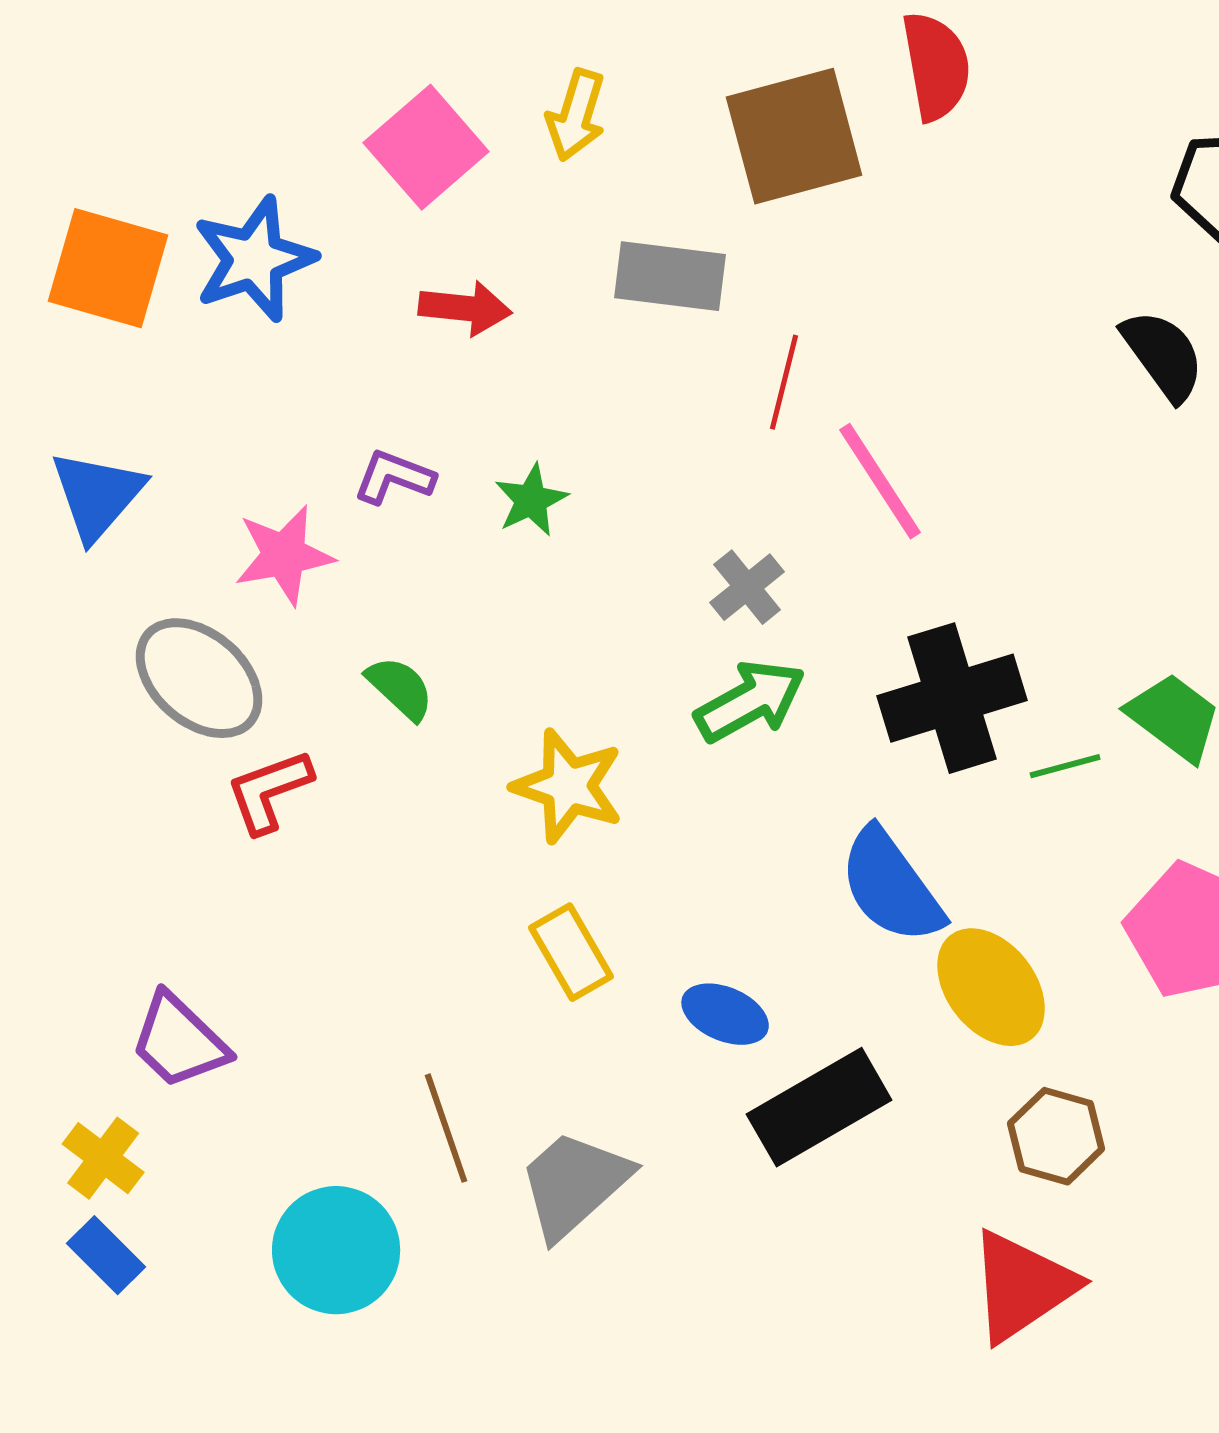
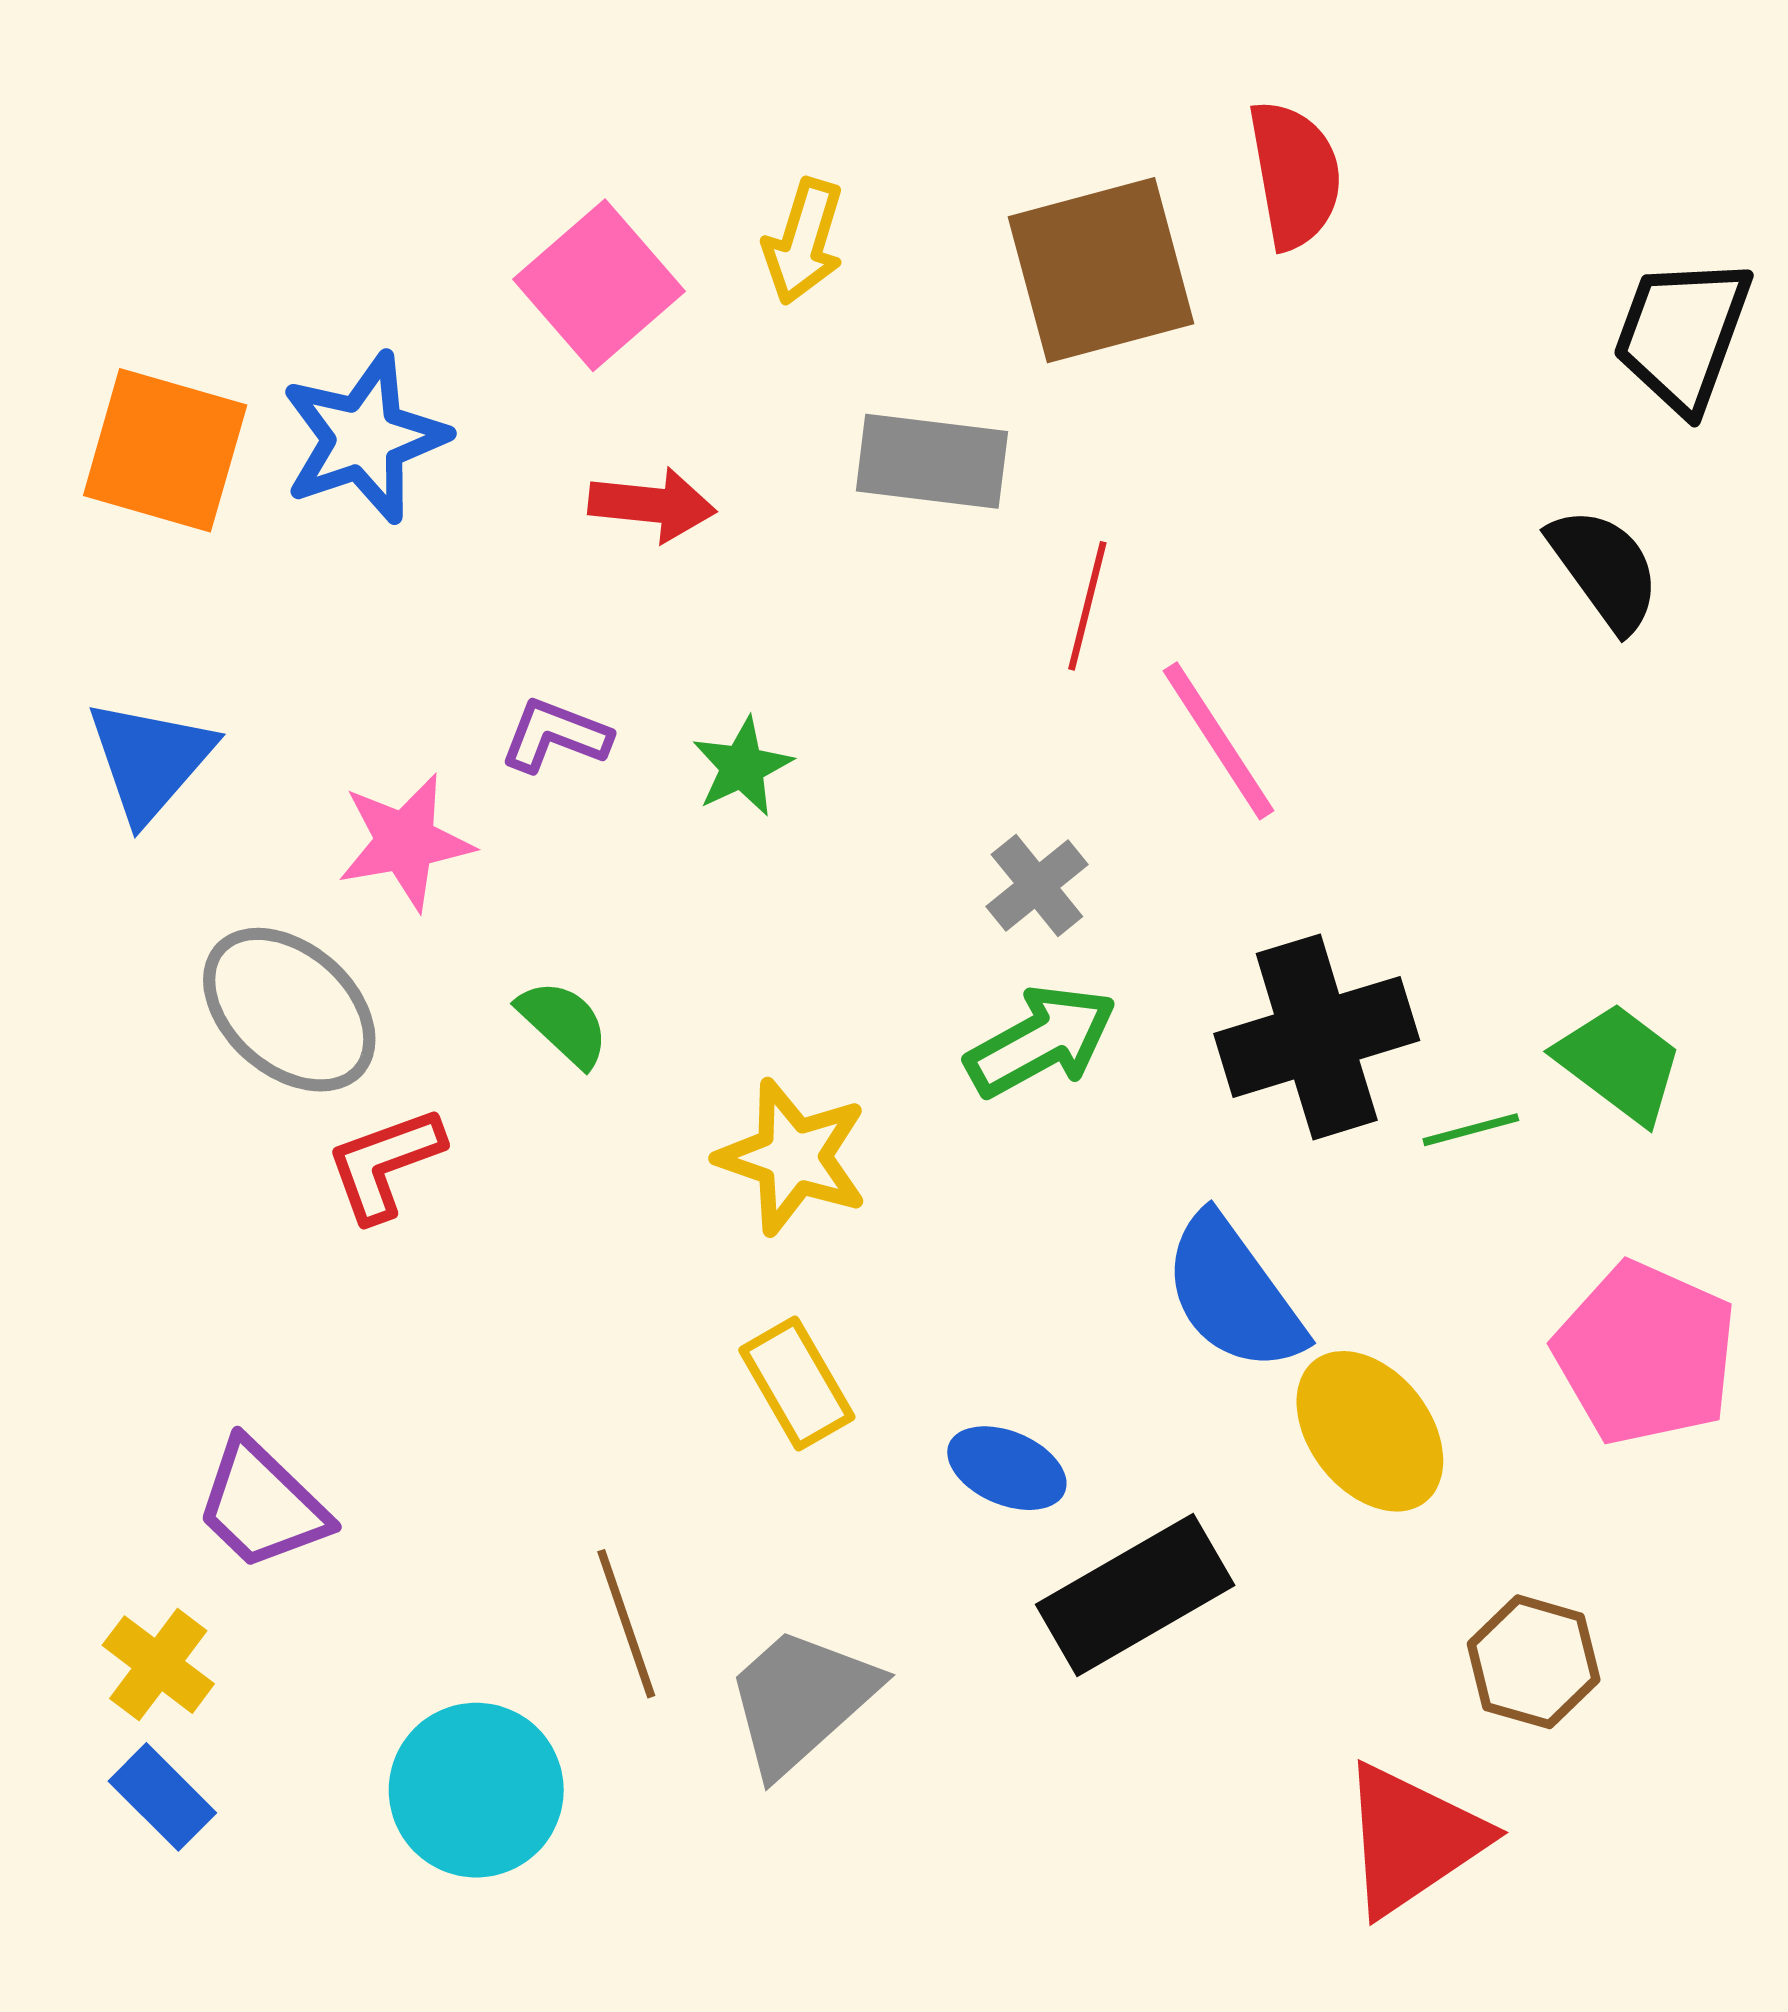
brown hexagon: (1056, 1136) -> (1534, 1662), moved

